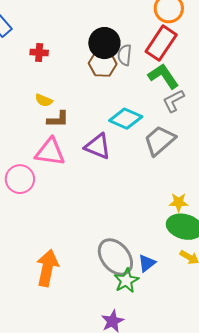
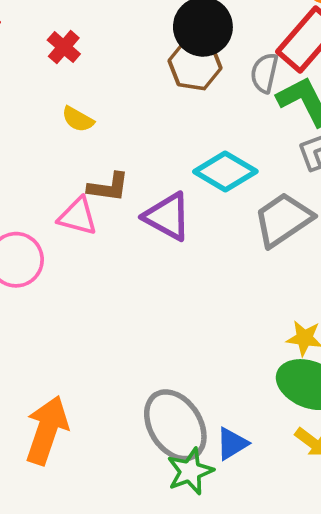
red cross: (39, 52) -> (64, 47), moved, turned 30
gray semicircle: (125, 55) -> (264, 73), moved
brown L-shape: (58, 119) -> (108, 187), moved
pink triangle: (50, 152) -> (78, 216), size x0.7

